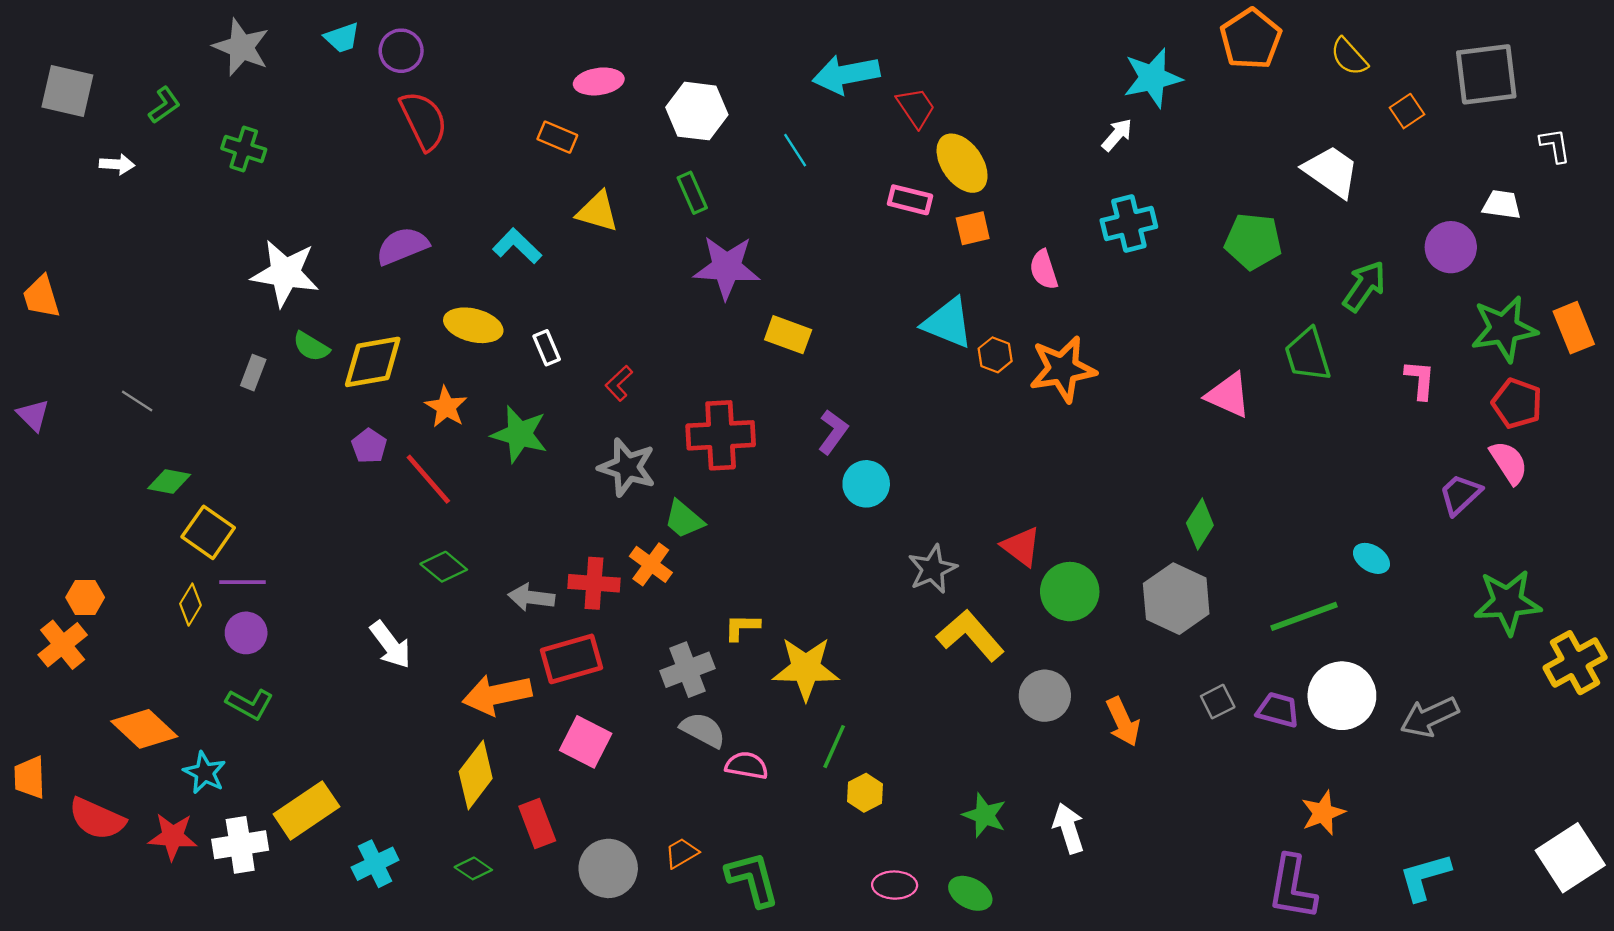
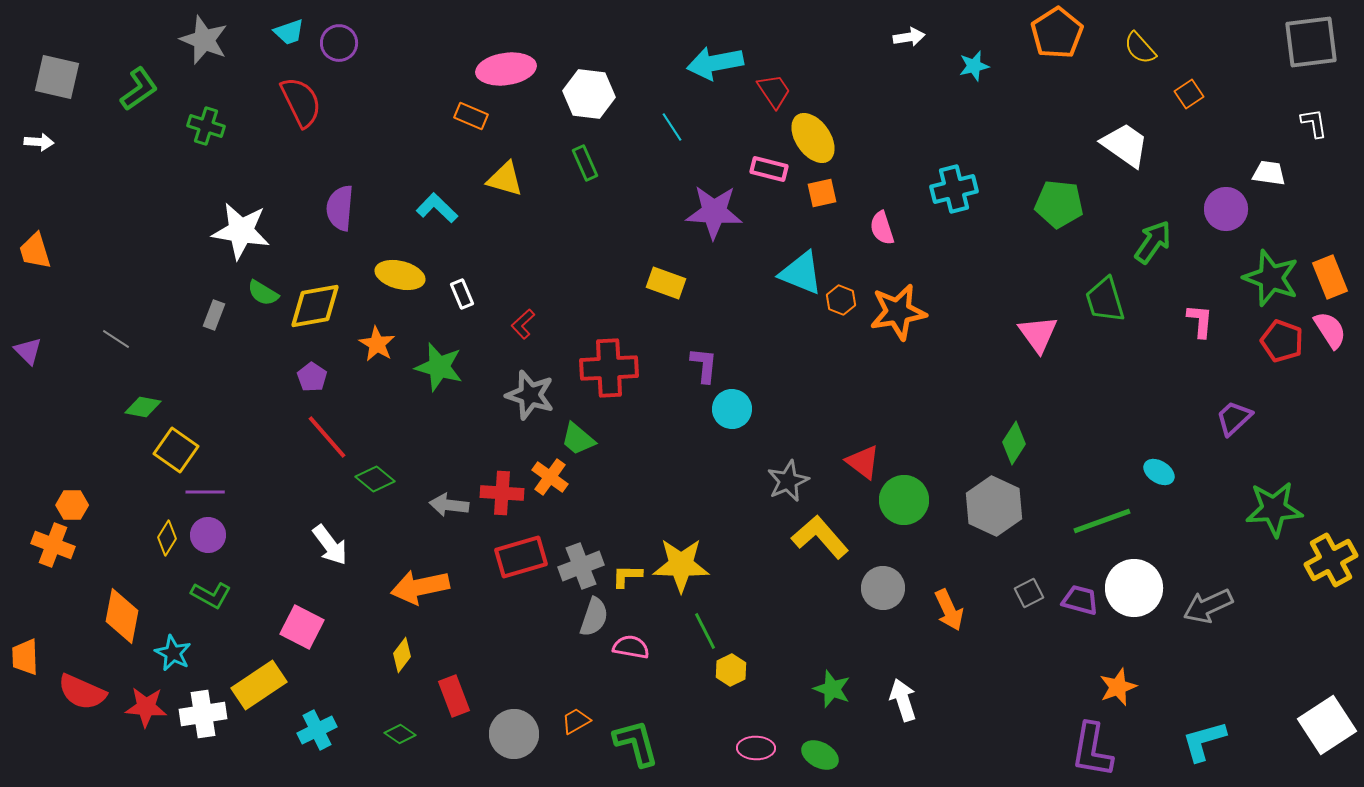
gray square: (1486, 74) -> (1311, 42), moved
cyan star: (1153, 78) -> (974, 66), size x0.6
pink ellipse: (599, 81) -> (506, 69), size x1.4
green L-shape: (164, 105) -> (139, 89), size x1.4
red semicircle: (424, 121) -> (301, 102), moved
white arrow: (1117, 135) -> (909, 37), moved, turned 40
white arrow: (117, 164) -> (39, 142), moved
purple semicircle: (402, 246) -> (340, 208), turned -63
purple star: (727, 267) -> (714, 212), moved
green star: (1504, 329) -> (1271, 278), turned 30
pink triangle: (1228, 395) -> (1038, 334), turned 30
purple L-shape: (833, 432) -> (704, 365), turned -30
pink semicircle: (1509, 463) -> (1330, 330), moved
red line: (428, 479) -> (327, 437), moved
yellow diamond: (190, 605) -> (167, 538), moved
yellow L-shape: (742, 627) -> (627, 576), moved
orange cross: (63, 645) -> (53, 545), turned -30
red rectangle: (572, 659) -> (521, 557), moved
orange diamond: (144, 729) -> (122, 616), turned 58
gray semicircle: (703, 730) -> (594, 617), turned 81
pink square: (586, 742) -> (302, 627), moved
green line: (834, 747) -> (705, 631), turned -51
yellow diamond: (476, 775) -> (402, 655), size x0.6

